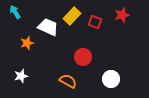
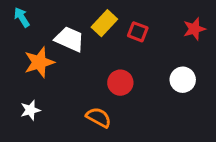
red star: (122, 15) -> (194, 29), moved
orange star: (27, 43) -> (39, 62), size x1.5
white circle: (111, 79) -> (183, 80), moved

